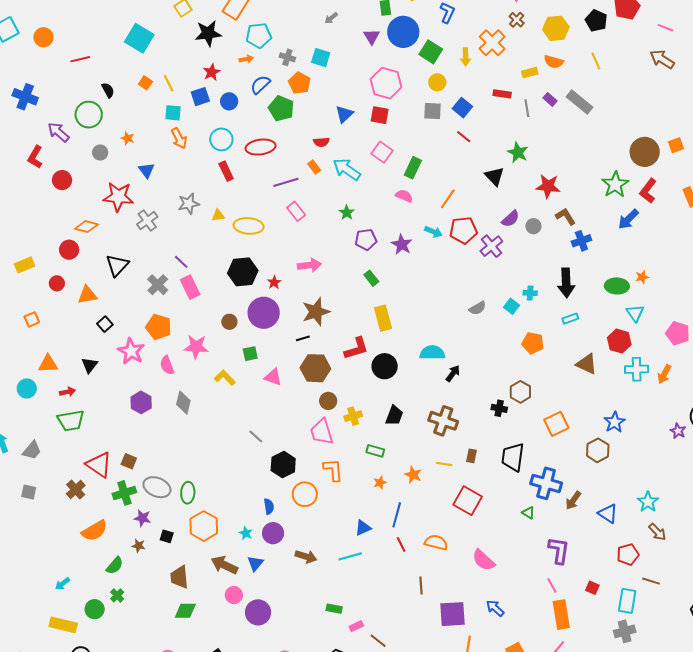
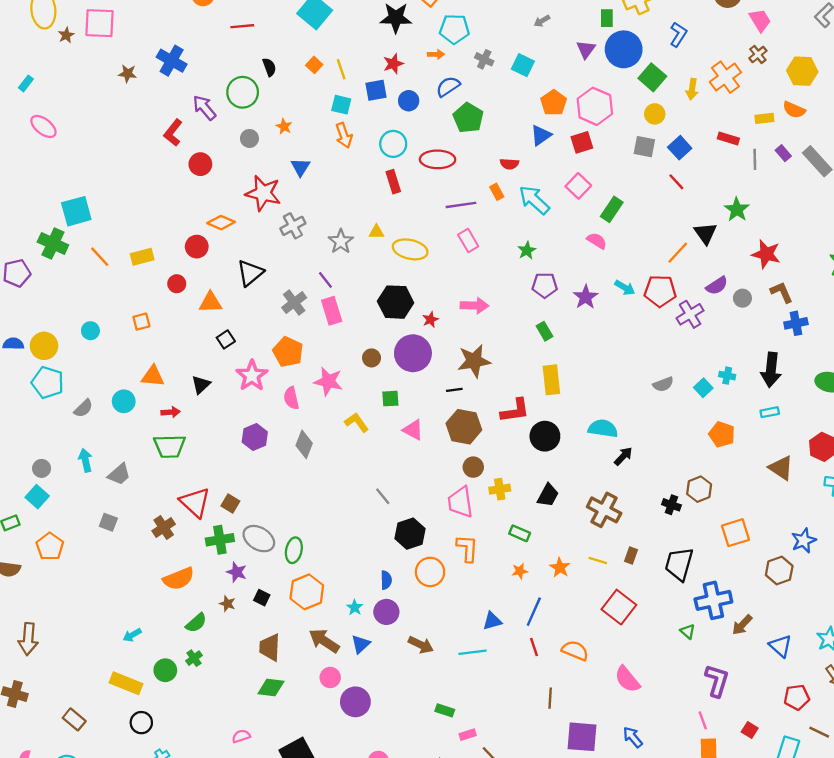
orange pentagon: (299, 83) -> (554, 103), moved
red square: (380, 115) -> (582, 142), turned -36
orange line: (448, 199) -> (678, 253), moved
gray star: (189, 204) -> (341, 241), moved, turned -30
blue cross: (546, 483) -> (713, 600), turned -36

